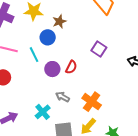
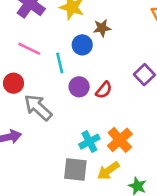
gray arrow: (63, 97) -> (38, 107), moved, size x1.6
cyan cross: (43, 112) -> (89, 142), moved

